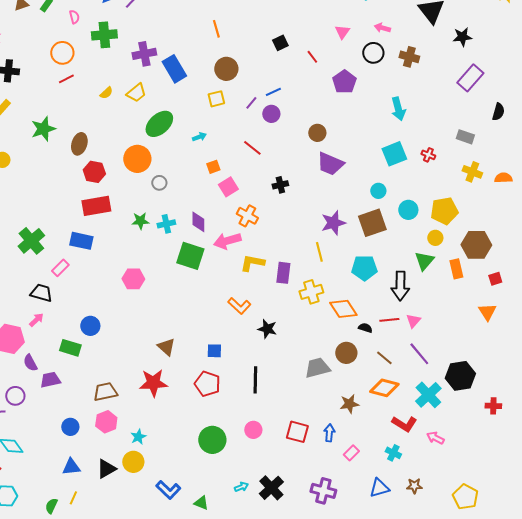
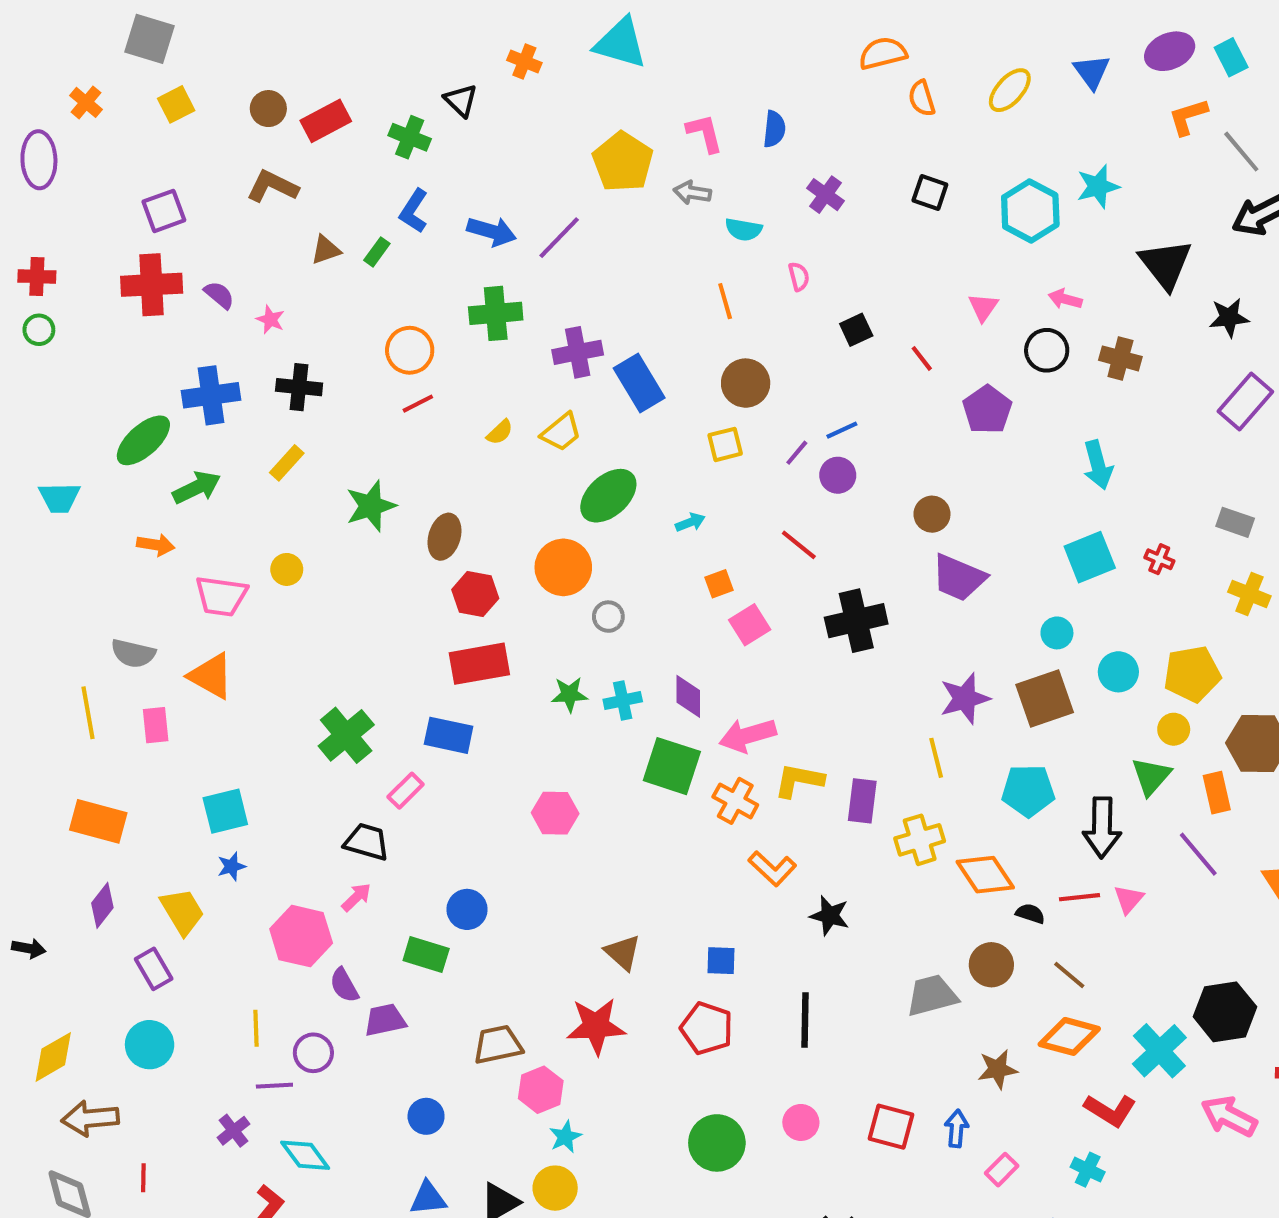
pink semicircle: (74, 17) -> (799, 277), moved
black cross: (280, 185) -> (856, 621), size x1.8
orange cross: (247, 216) -> (735, 801), moved
purple line: (419, 354) -> (1198, 854), moved
pink hexagon: (106, 422) -> (541, 1090), moved
pink arrow: (435, 438) -> (1229, 1116), moved, size x1.5

